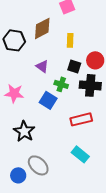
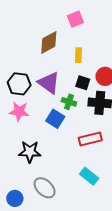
black hexagon: (14, 40) -> (19, 84), moved
purple triangle: (42, 66) -> (49, 83), size x1.6
black star: (24, 131) -> (30, 152), turned -30
blue circle: (18, 175) -> (15, 198), moved

